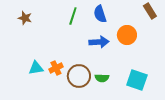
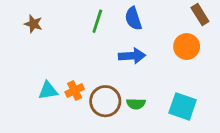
orange circle: (127, 35) -> (187, 47), moved

